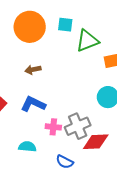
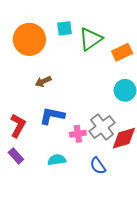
blue semicircle: (65, 162) -> (98, 166), turned 42

